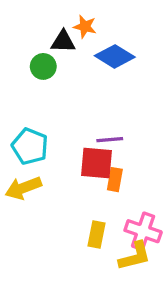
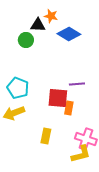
purple line: (110, 140) -> (77, 84), moved
yellow rectangle: (96, 235) -> (46, 136), moved

